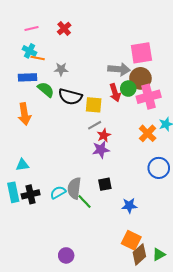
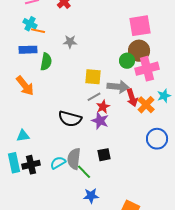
gray star: (61, 69) -> (70, 42), moved
gray arrow: (119, 69) -> (118, 87), moved
green semicircle: (46, 90) -> (46, 62), turned 60
red arrow: (115, 93) -> (132, 98), moved
black semicircle: (70, 97) -> (70, 119), moved
orange arrow: (24, 114) -> (25, 86), turned -30
purple star: (101, 150) -> (100, 121), turned 30
blue star: (129, 206) -> (91, 196), moved

